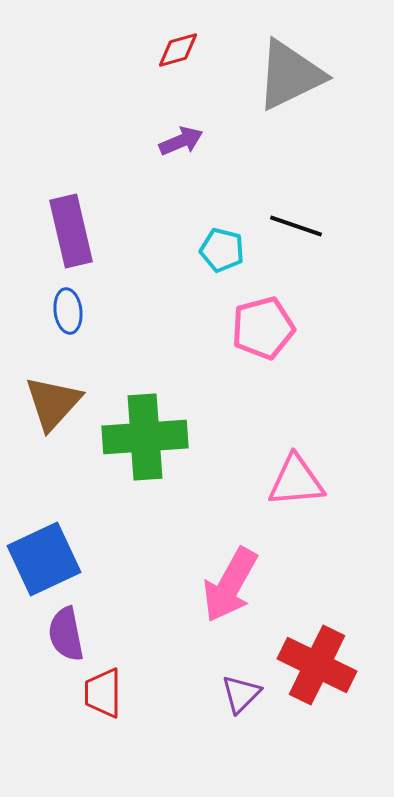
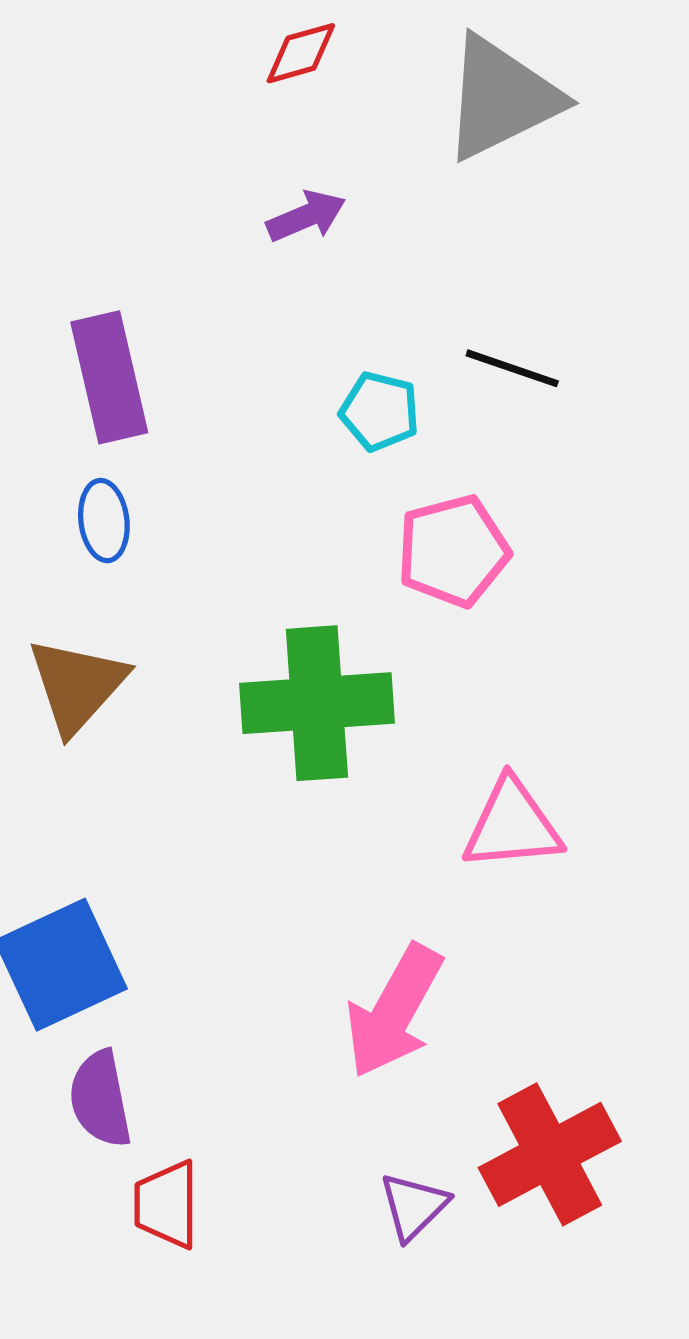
green cross: (145, 437) -> (317, 703), moved
red cross: (317, 665) -> (550, 1154), turned 36

